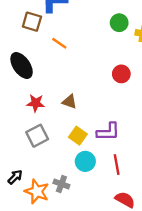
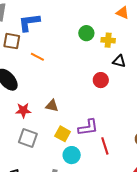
red circle: (121, 74) -> (101, 80), moved
gray square: (37, 136) -> (28, 138), turned -36
red line: (117, 165) -> (105, 146), moved

